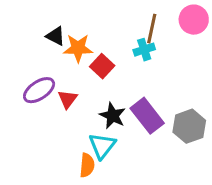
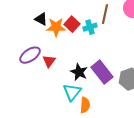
cyan cross: (144, 50) -> (90, 27), moved
red square: (102, 66) -> (72, 24), moved
orange semicircle: (87, 165) -> (85, 105), moved

